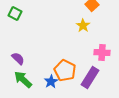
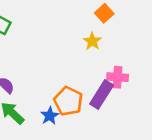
purple rectangle: (90, 78) -> (102, 94), moved

